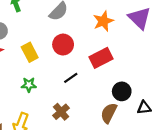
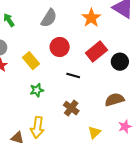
black line: (71, 78) -> (73, 76), turned 64
black circle: (122, 91) -> (120, 62), moved
brown semicircle: (109, 113) -> (115, 100), turned 60

